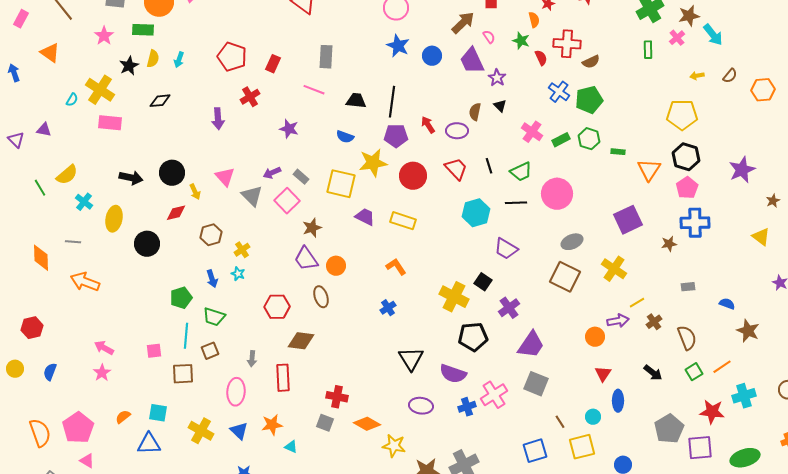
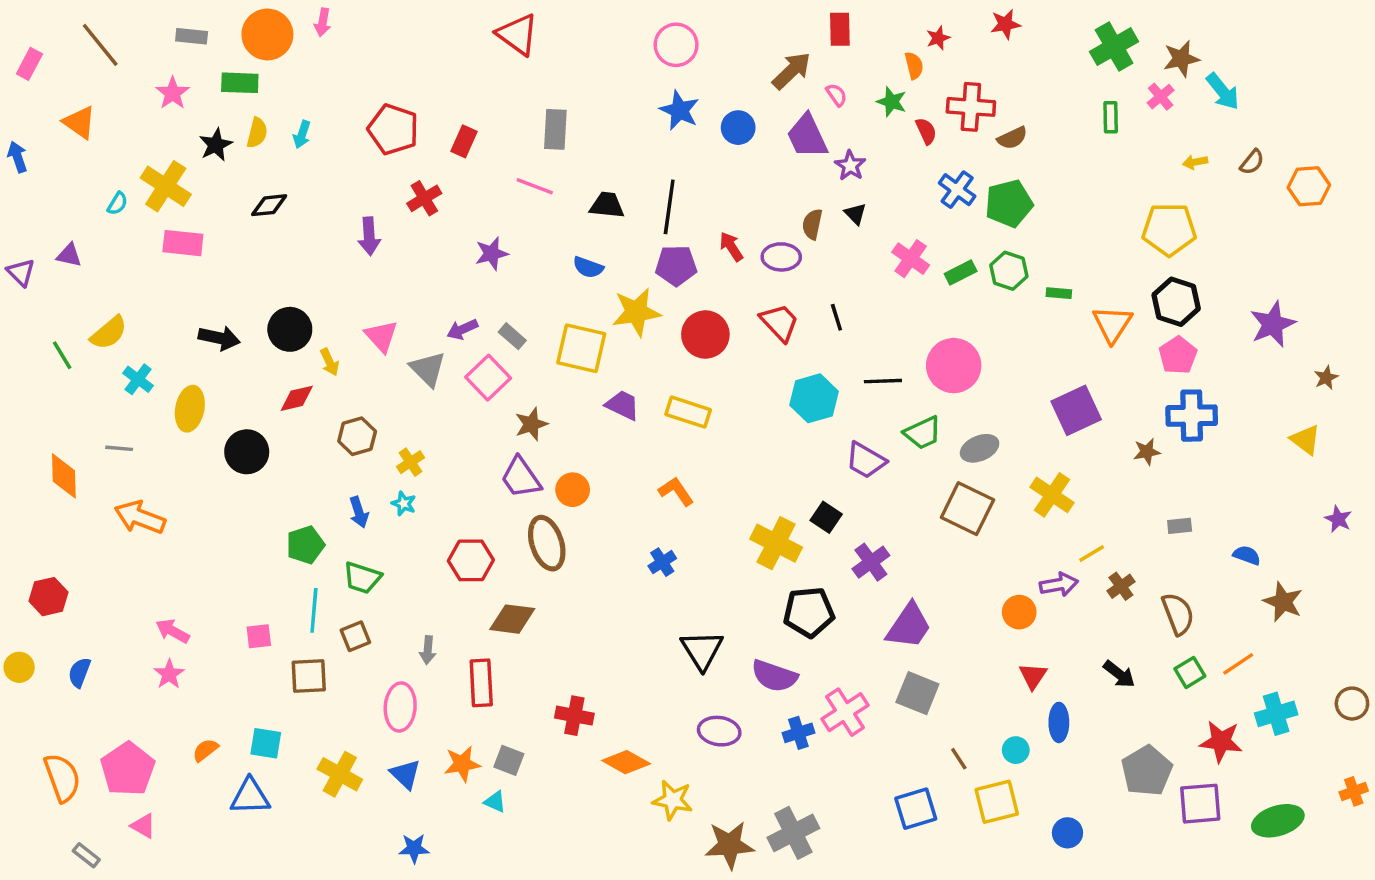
purple star: (289, 129) -> (492, 253), turned -30
green trapezoid: (521, 172) -> (923, 433), moved
brown ellipse: (321, 297) -> (547, 543), size x1.4
gray square: (325, 423) -> (509, 760), moved

